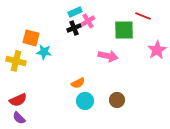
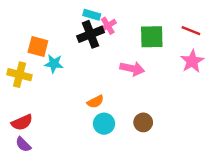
cyan rectangle: (75, 12) -> (92, 15), turned 40
red line: (143, 16) -> (191, 31), moved
black cross: (74, 28) -> (91, 34), size x1.5

